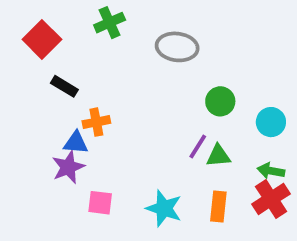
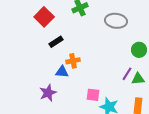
black rectangle: (64, 86) -> (56, 42), turned -64
purple star: (68, 167) -> (48, 93), moved
pink square: (100, 203) -> (93, 95), moved

